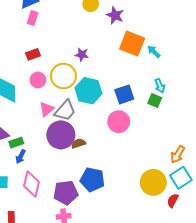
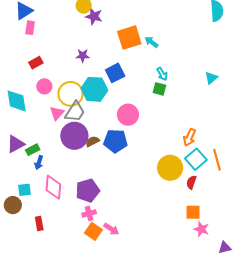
purple star: (115, 15) -> (94, 16), moved
orange square: (132, 44) -> (129, 38), turned -30
yellow circle: (63, 76) -> (71, 94), moved
blue square: (124, 94) -> (115, 73), moved
blue pentagon: (92, 180) -> (116, 141), moved

